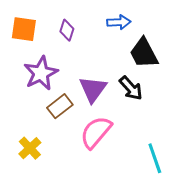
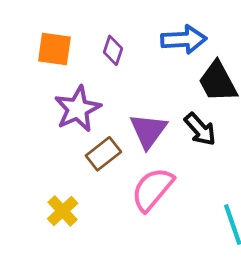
blue arrow: (119, 22) -> (184, 39), size x1.4

